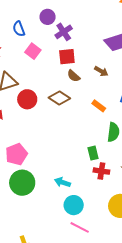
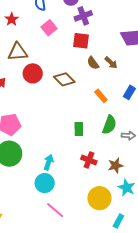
brown semicircle: (74, 76) -> (93, 63), moved
green rectangle: (93, 153) -> (79, 129), moved
cyan arrow: (63, 182) -> (49, 162), turned 77
cyan circle: (74, 205) -> (45, 183), moved

